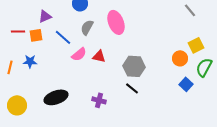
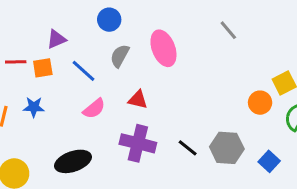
gray line: (190, 10) -> (228, 30), moved
pink semicircle: (79, 54) -> (94, 109), moved
gray hexagon: (134, 66) -> (227, 148), moved
blue square: (186, 84) -> (269, 161), moved
purple cross: (99, 100) -> (138, 143), moved, size x1.6

